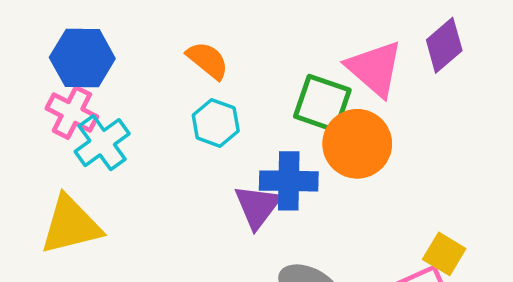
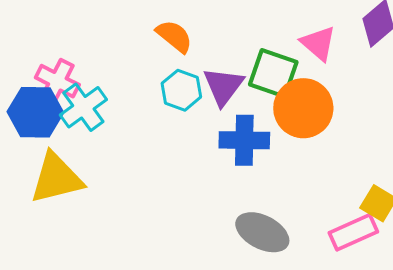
blue hexagon: (82, 58) -> (35, 112), moved
pink triangle: (375, 68) -> (318, 43), size x0.7
purple triangle: (257, 206) -> (223, 86), moved

